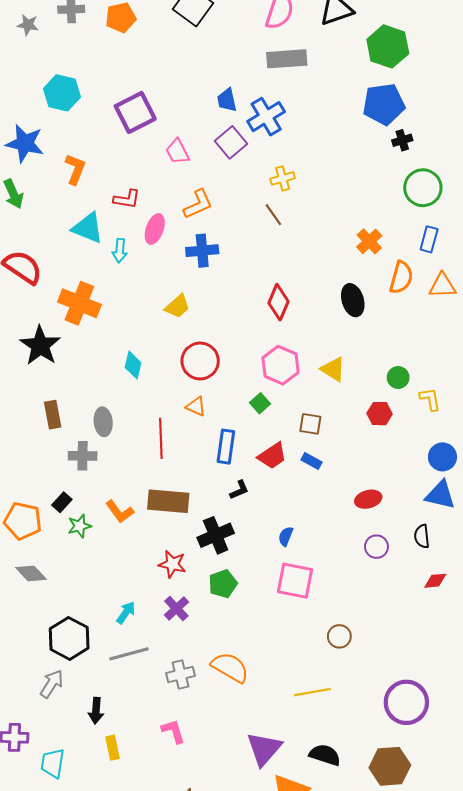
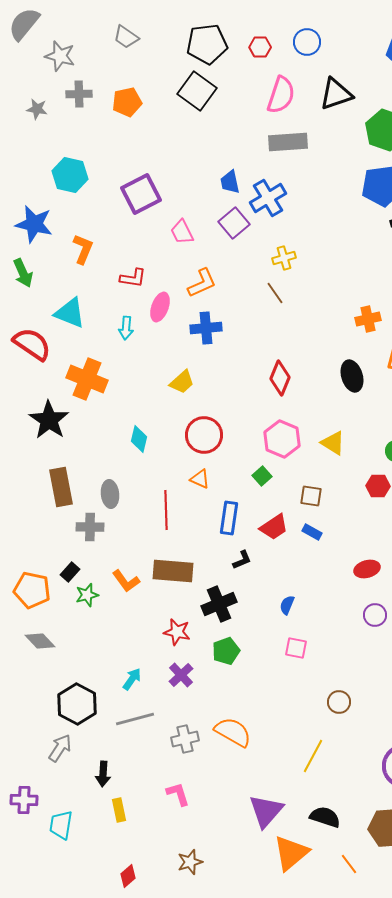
cyan triangle: (88, 228) -> (70, 313), moved
orange cross: (369, 241) -> (368, 319), turned 30
brown rectangle: (53, 415) -> (61, 487), size x1.4
pink square: (295, 581) -> (296, 648), size x0.6
yellow line: (313, 692) -> (313, 756), turned -52

